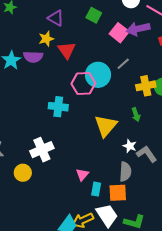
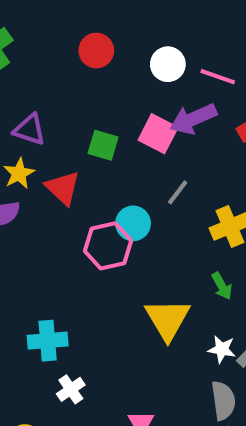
green square: (94, 15) -> (103, 145), moved
cyan circle: (98, 75) -> (133, 223), size x0.7
cyan cross: (58, 107) -> (48, 341), moved
white cross: (42, 150) -> (71, 389), moved, size x0.6

